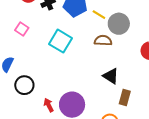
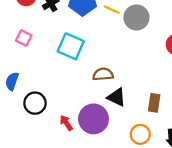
brown semicircle: (103, 41) -> (103, 74), moved
black triangle: (111, 76) -> (117, 97), moved

